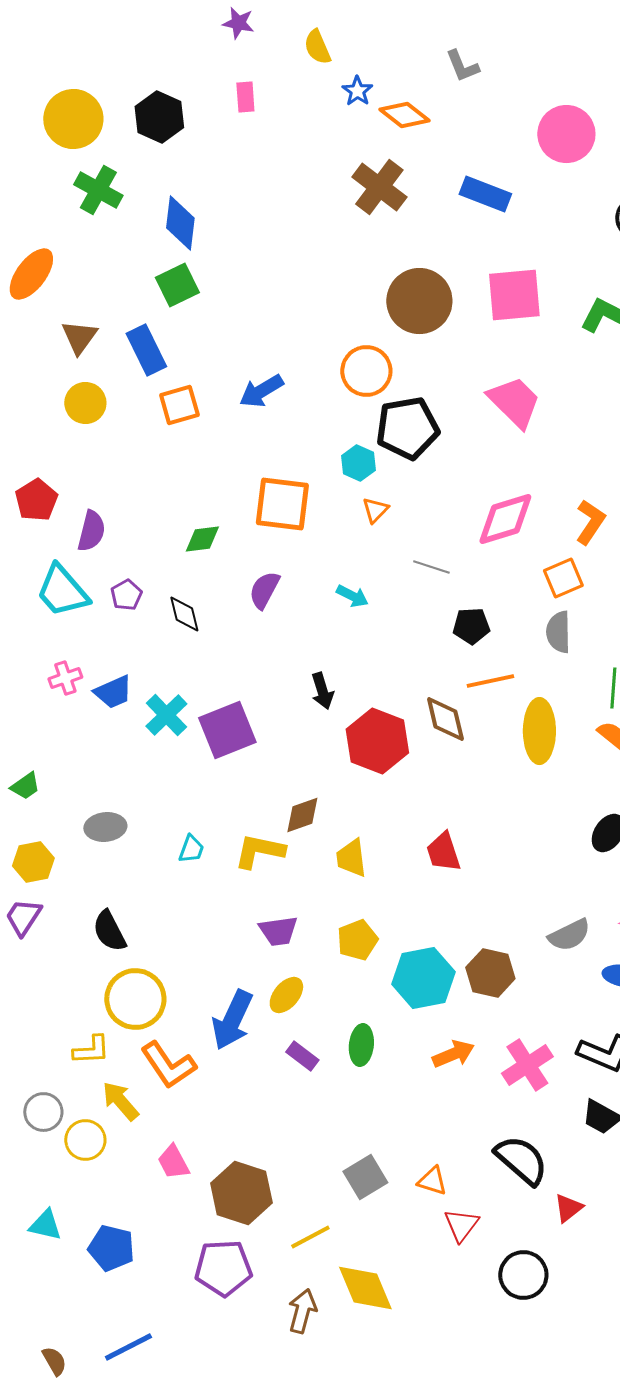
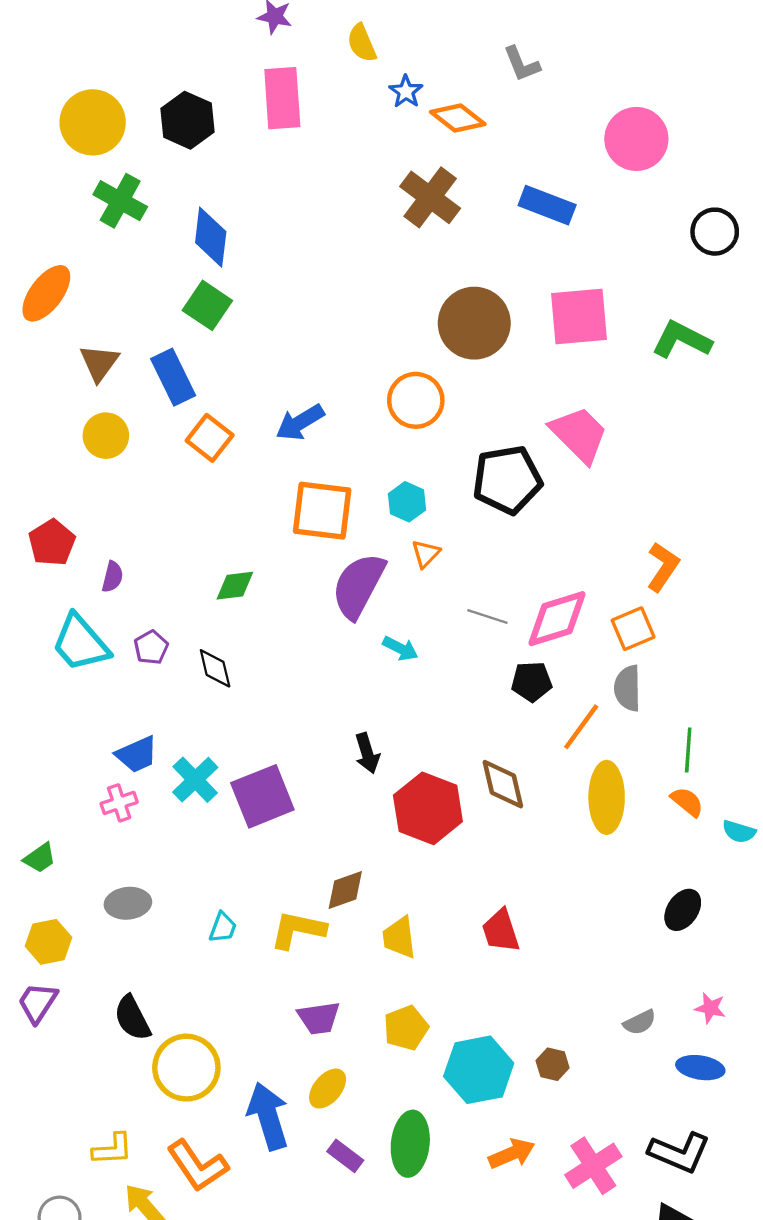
pink rectangle: (245, 97) -> (282, 98), size x1.8
green square: (177, 285) -> (207, 305), turned -30
orange square: (179, 405) -> (210, 438), turned -36
black pentagon: (407, 428) -> (507, 480), moved
orange square: (282, 504) -> (322, 511), moved
pink diamond: (505, 519) -> (557, 619), moved
purple semicircle: (91, 531) -> (112, 577), size x0.7
purple semicircle: (264, 590) -> (358, 586), moved, size x1.6
pink cross: (65, 678) -> (119, 803), moved
orange line: (490, 681) -> (581, 727), moved, turned -42
gray semicircle: (569, 935) -> (640, 1022), size x0.7
brown hexagon: (490, 973) -> (553, 1064), size x0.6
yellow circle: (135, 999) -> (186, 1068), moved
blue arrow: (232, 1020) -> (268, 1116), turned 138
green ellipse: (361, 1045) -> (410, 1144), size x1.4

